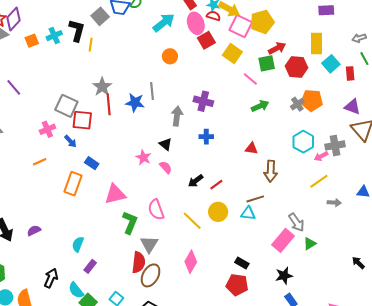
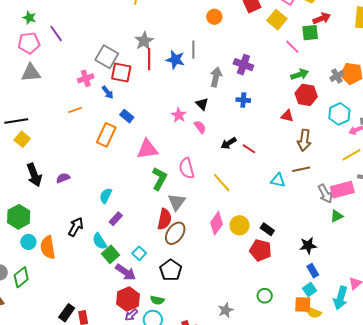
red hexagon: (296, 67) -> (306, 95), moved
red line: (216, 185) -> (249, 149), turned 64
brown line: (255, 199) -> (301, 169), moved
yellow circle: (218, 212) -> (240, 225), moved
pink rectangle: (283, 240) -> (342, 190), moved, turned 30

